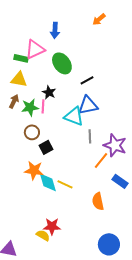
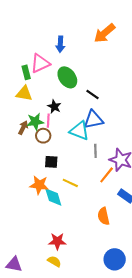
orange arrow: (99, 19) -> (105, 33), size x1.6
green rectangle: (21, 58) -> (26, 72), turned 64
black line: (87, 80) -> (92, 94), turned 64
brown arrow: (14, 101) -> (23, 128), moved
brown circle: (32, 132) -> (43, 136), moved
black square: (46, 147) -> (51, 162), turned 32
yellow line: (65, 184) -> (70, 183), moved
yellow semicircle: (43, 235) -> (54, 261), moved

